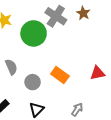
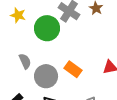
gray circle: (33, 82) -> (46, 76), size x1.5

